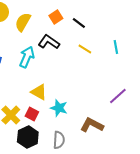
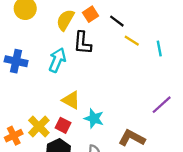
yellow semicircle: (23, 22) -> (65, 20), moved
black L-shape: (49, 42) -> (82, 43), turned -120
yellow line: (85, 49) -> (132, 41), moved

